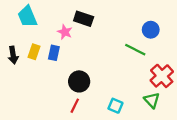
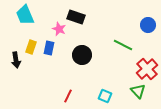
blue circle: (151, 30) -> (148, 25), moved
black arrow: (13, 55) -> (16, 60), moved
black circle: (79, 81) -> (82, 55), moved

